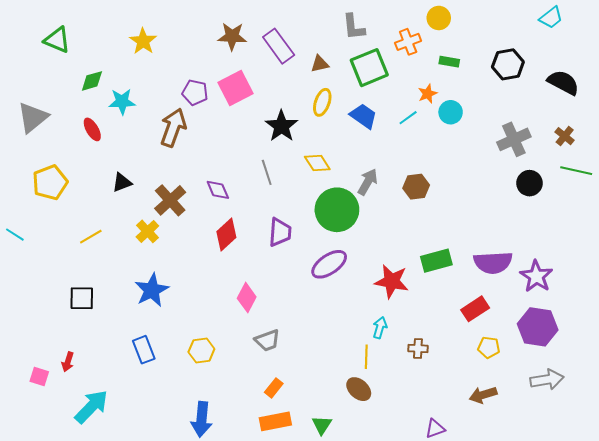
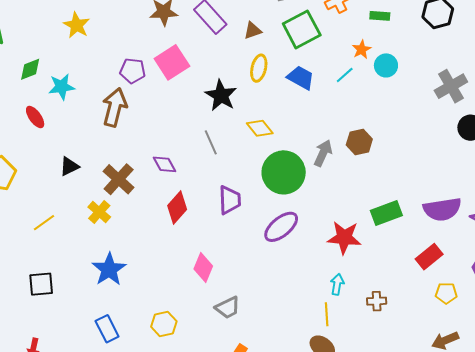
gray arrow: (368, 182) -> (323, 153), moved

